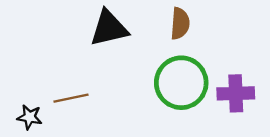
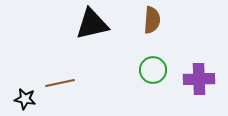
green circle: (181, 83) -> (153, 70), size x0.6

